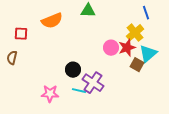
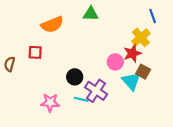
red square: (21, 34) -> (35, 52), moved
pink circle: (111, 48) -> (115, 62), moved
cyan triangle: (148, 54) -> (131, 81), moved, turned -30

